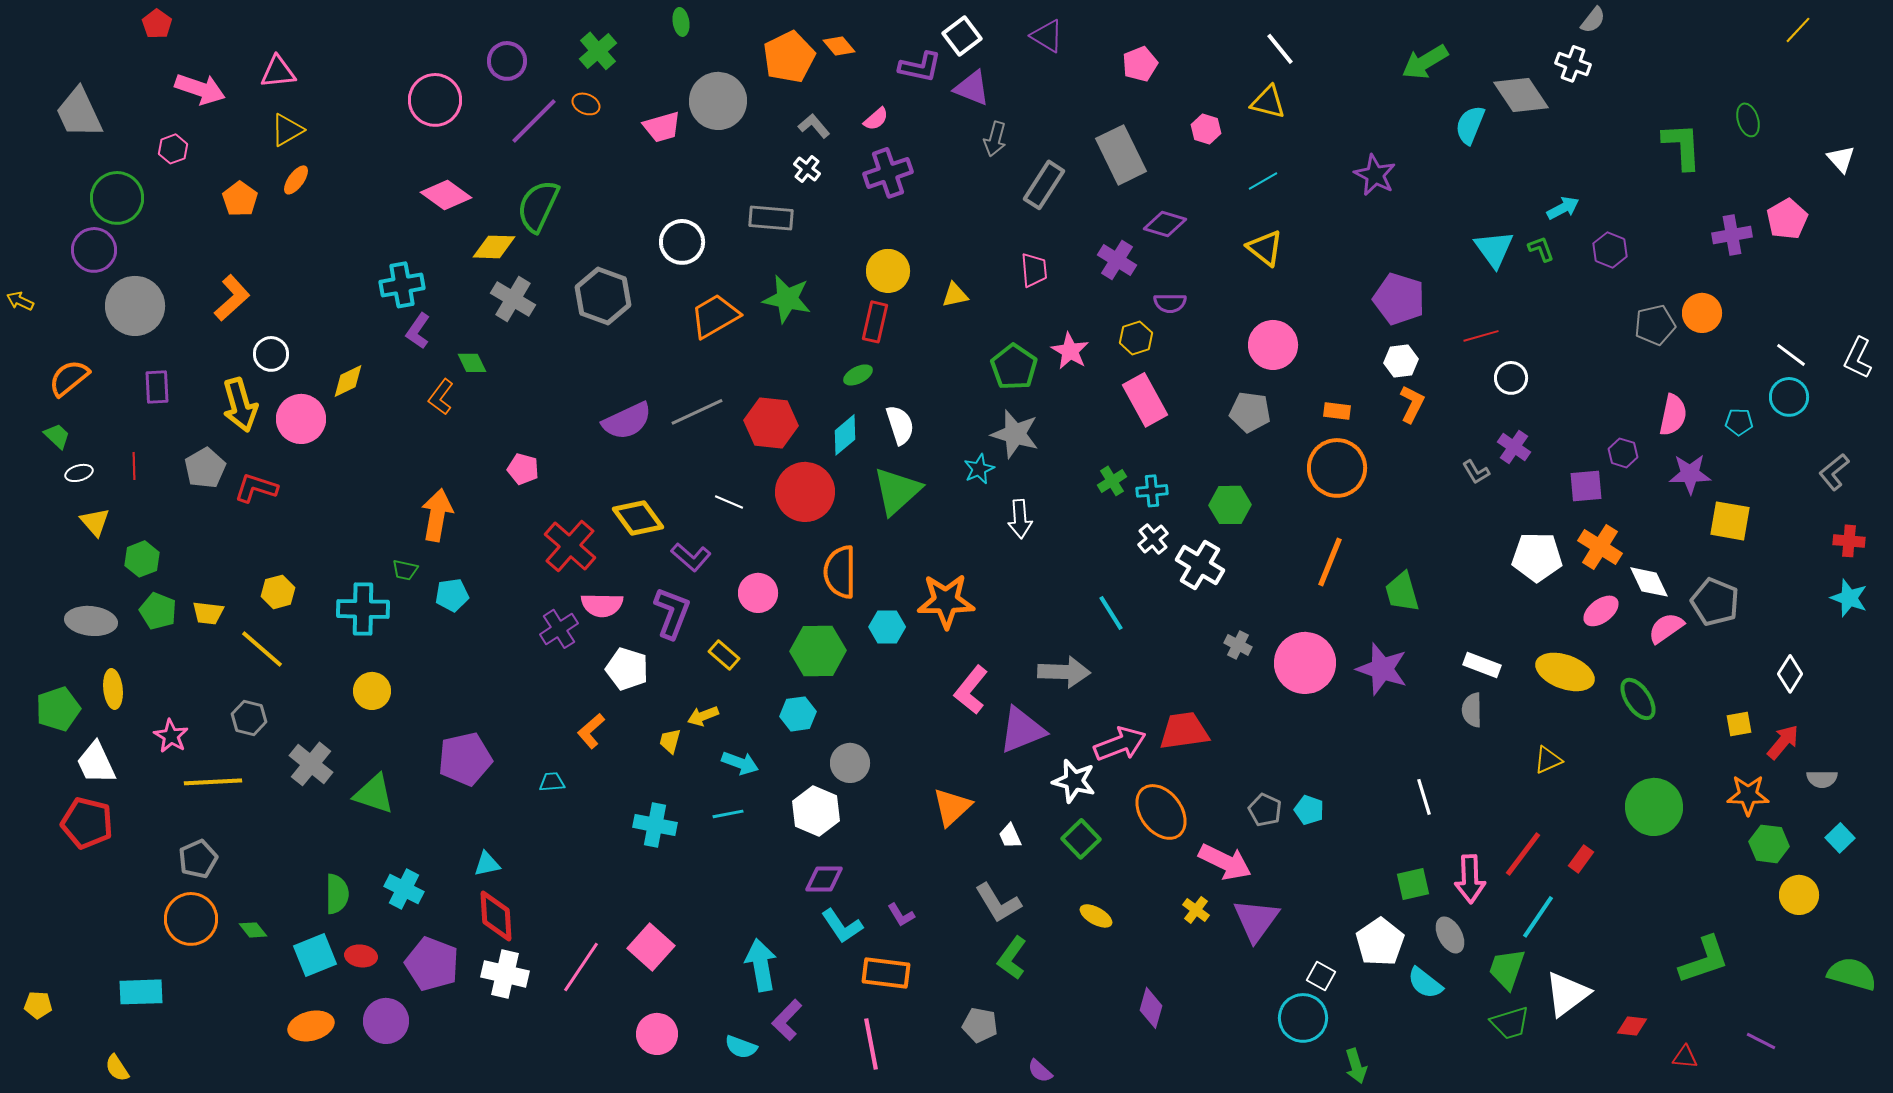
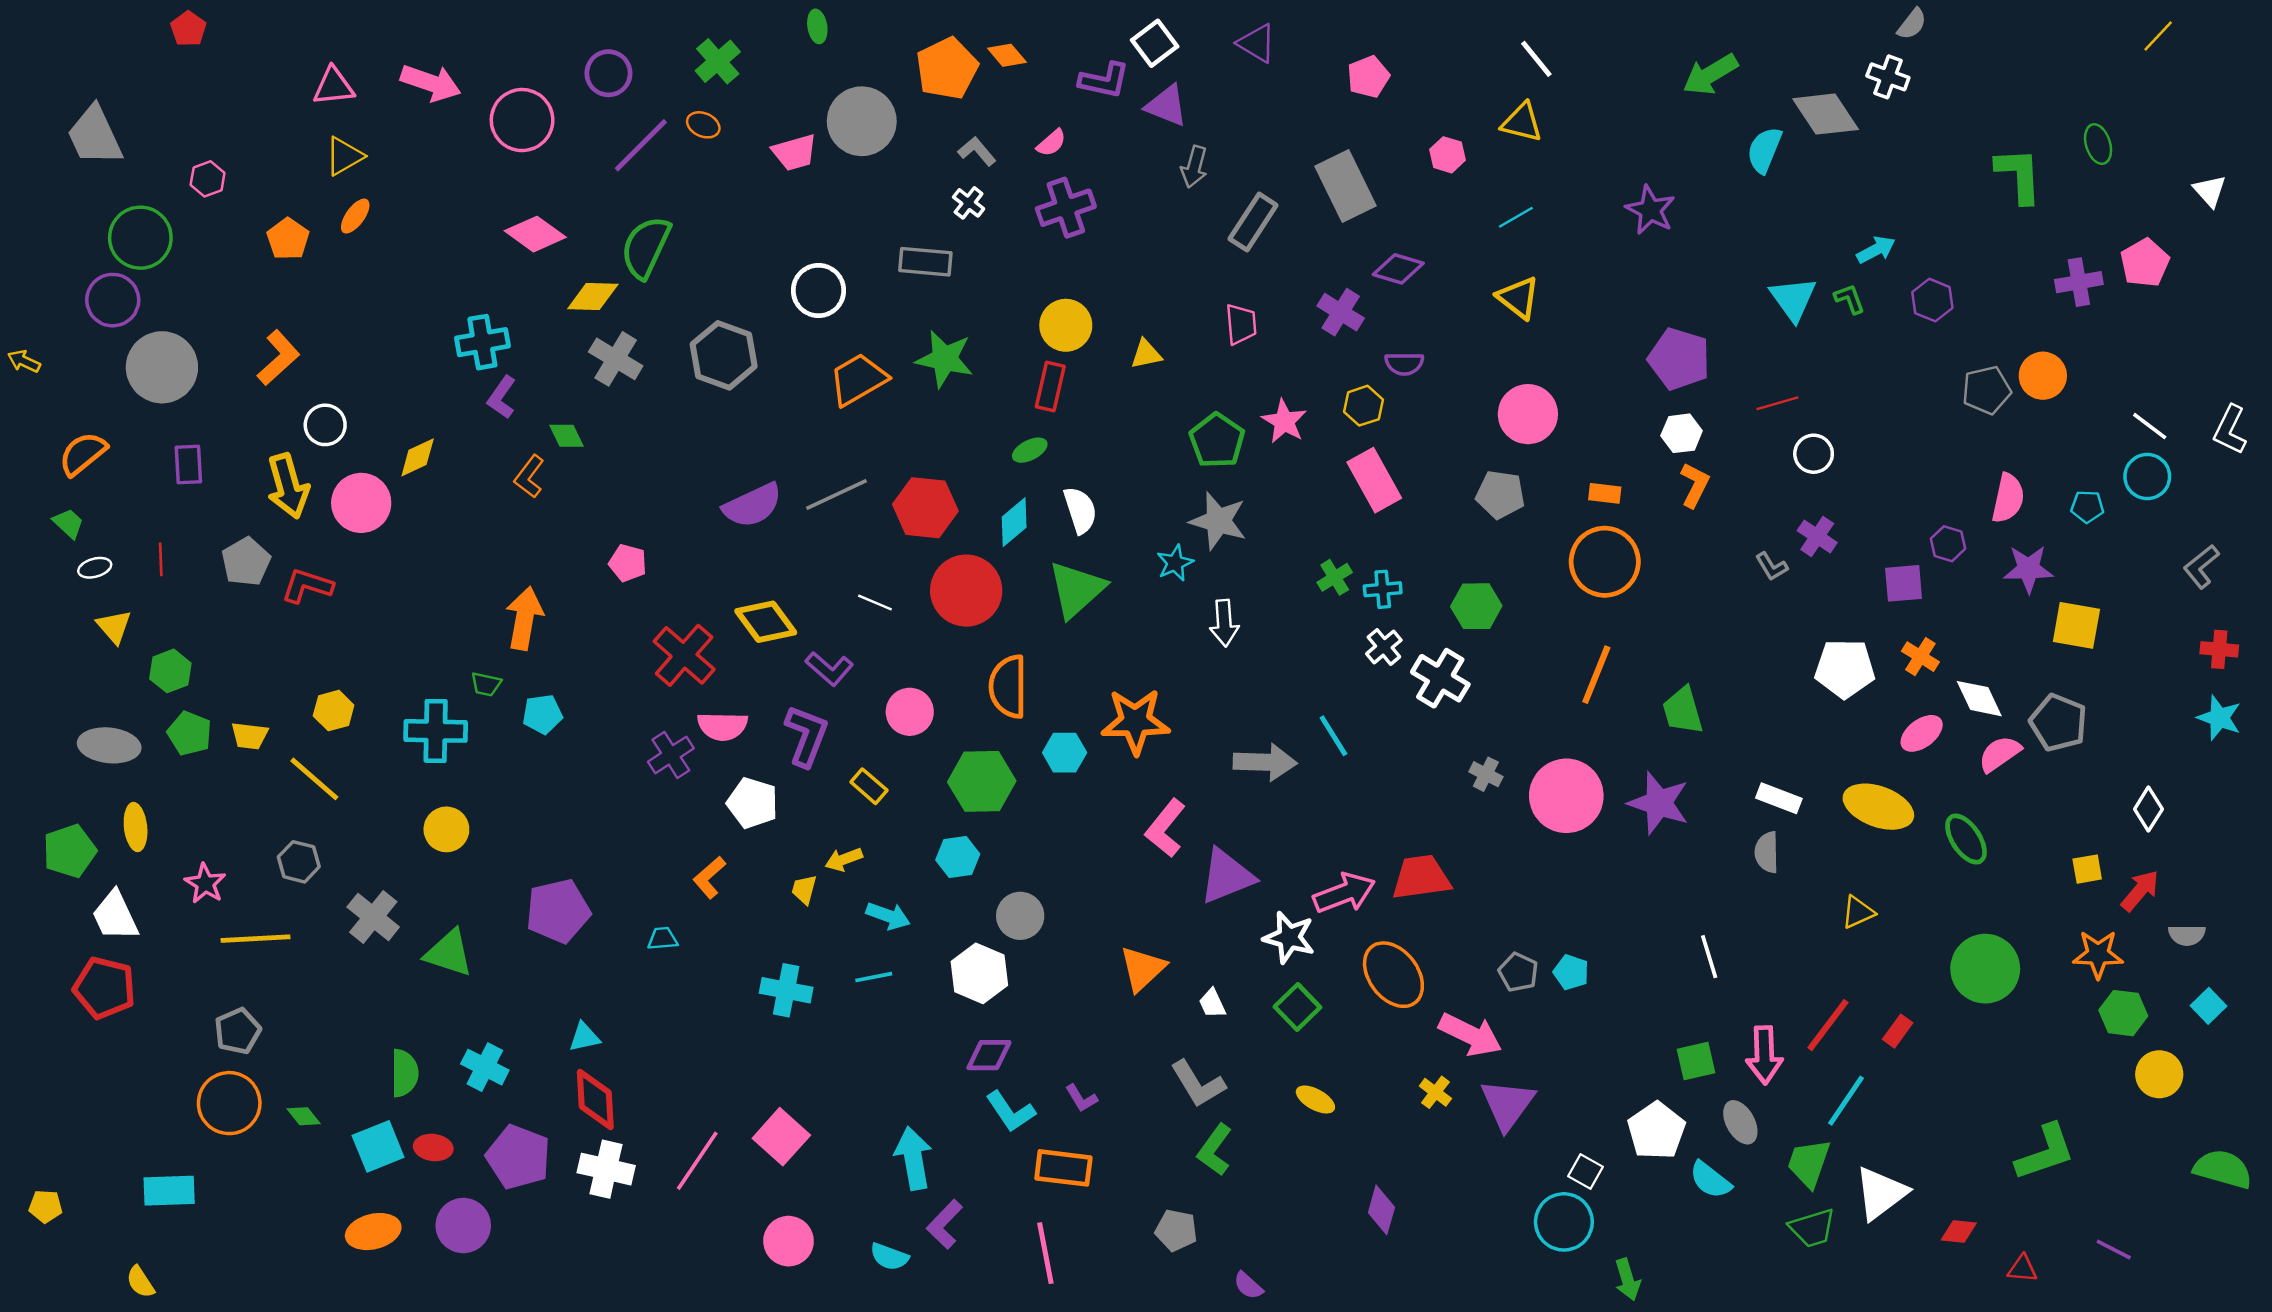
pink arrow: (200, 89) -> (431, 83), moved
orange cross: (1600, 547) -> (1920, 657), size x0.7
gray arrow: (1064, 672) -> (1265, 762), moved

